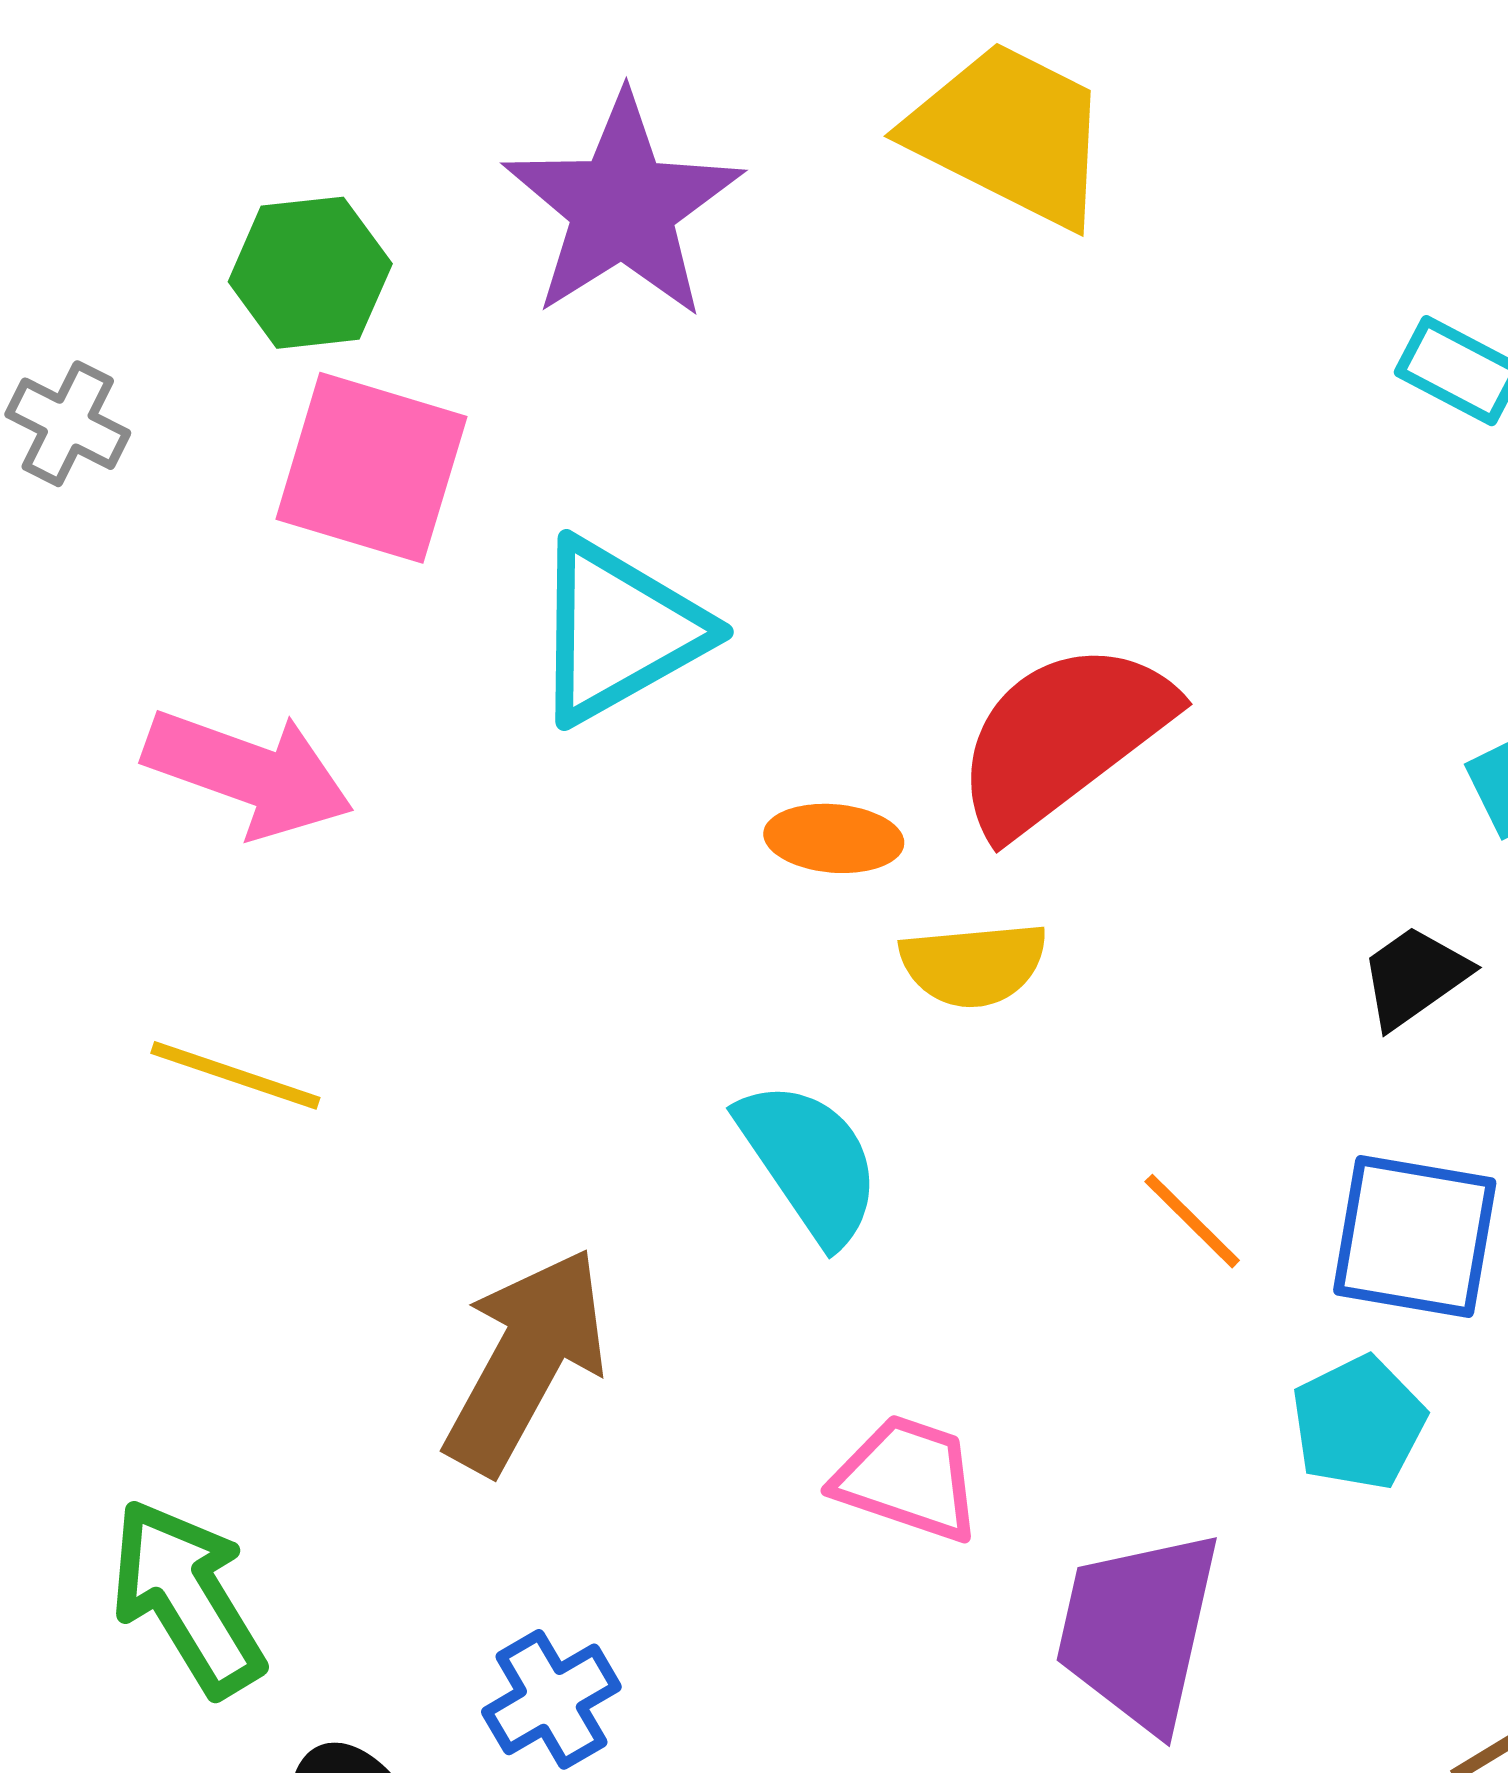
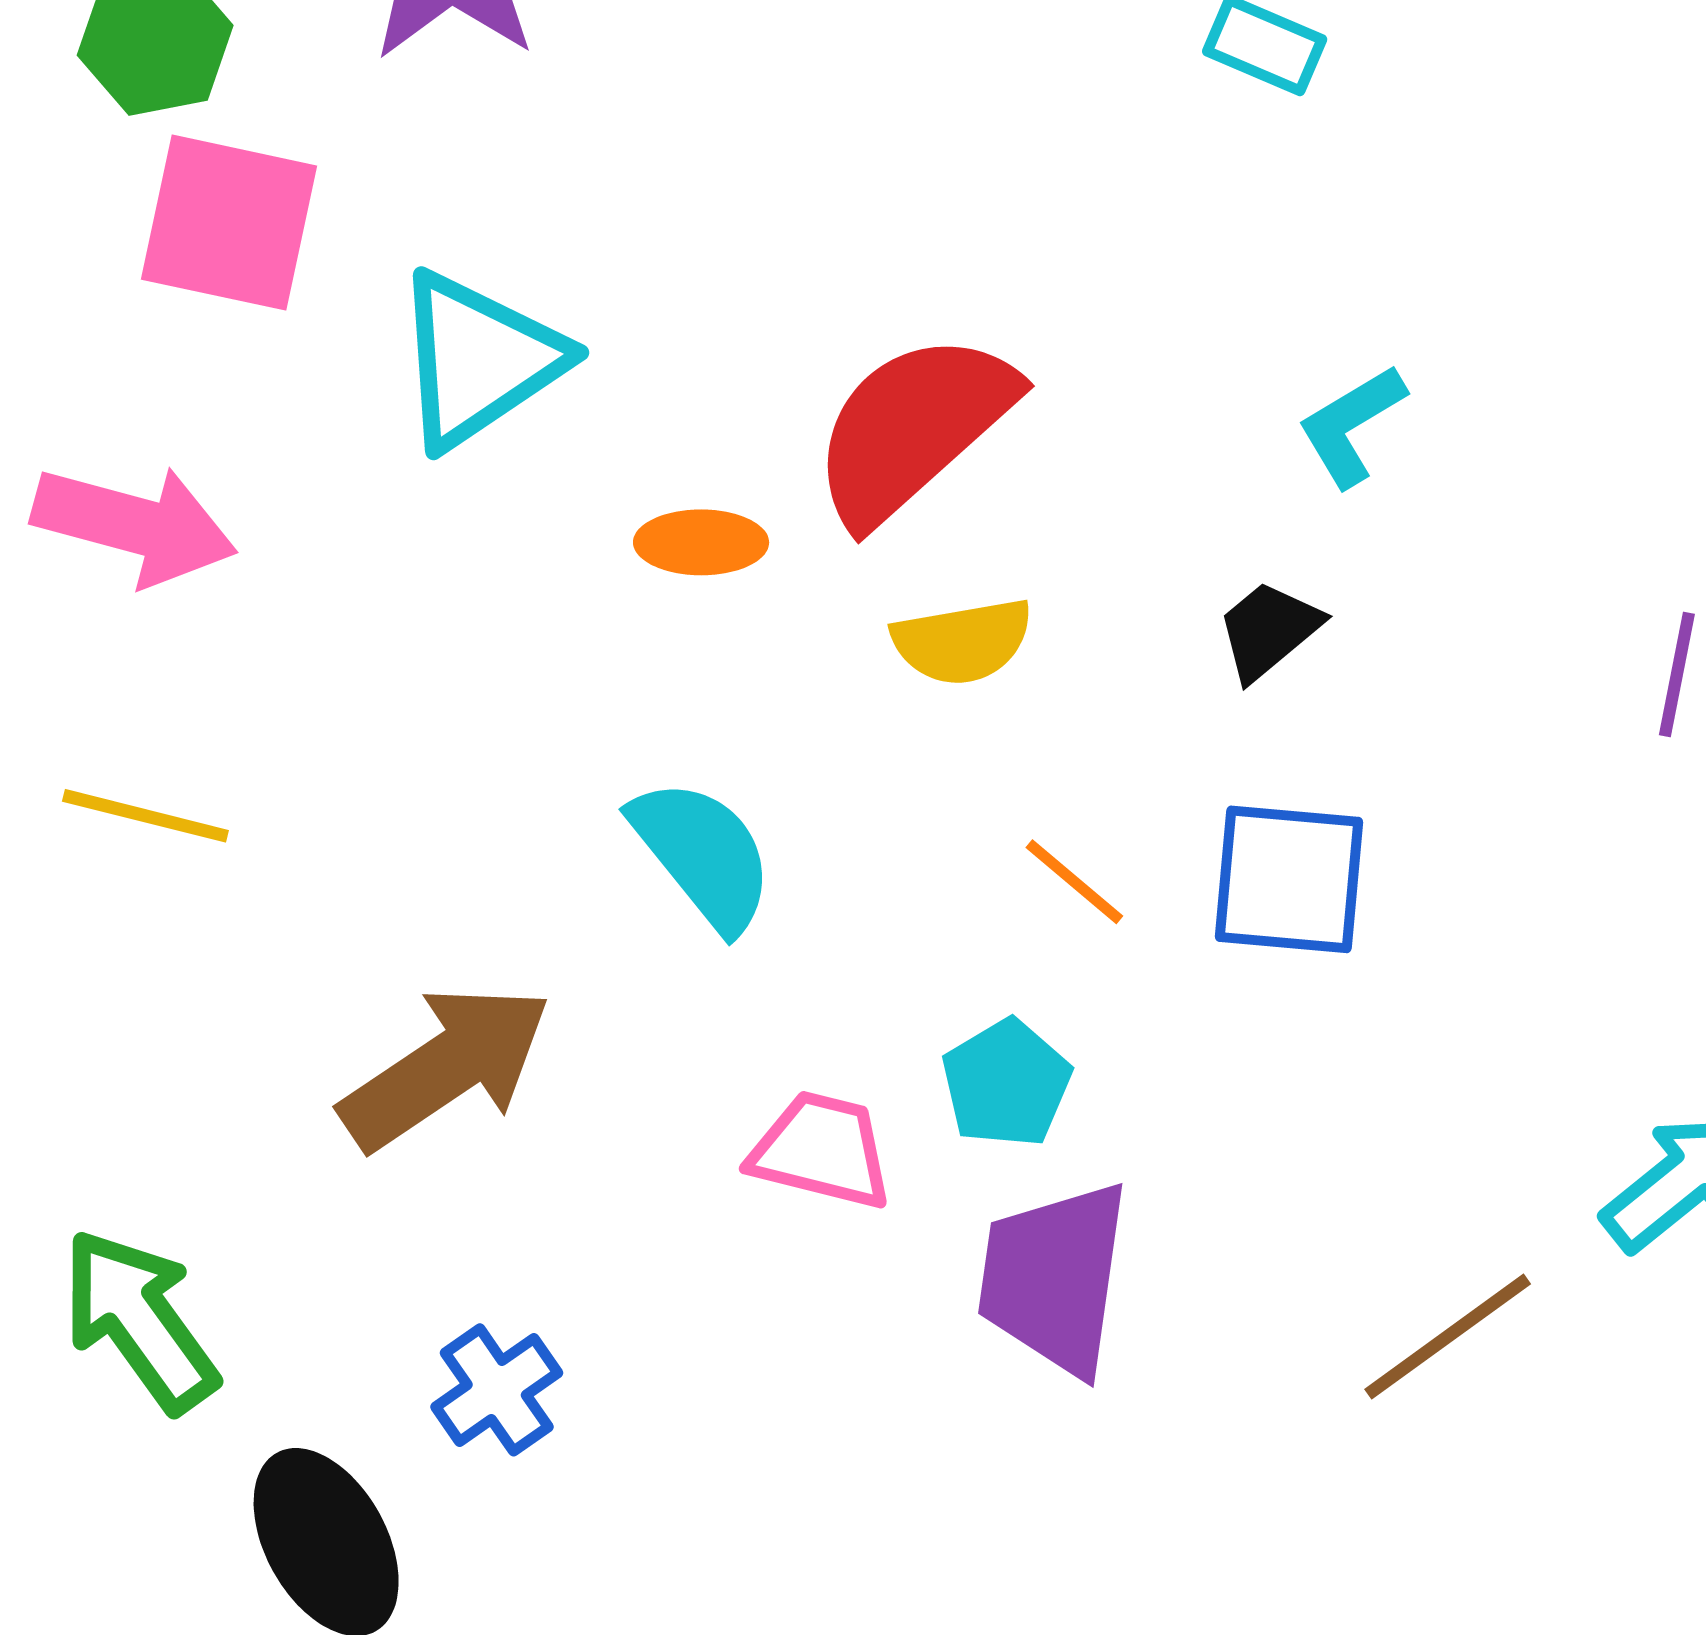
yellow semicircle: (974, 964) -> (962, 641), moved
brown arrow: (526, 1361) -> (446, 1067), turned 32
cyan pentagon: (1359, 1423) -> (1006, 1083), moved

